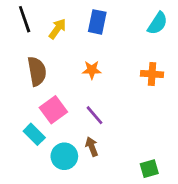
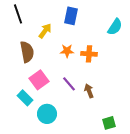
cyan semicircle: (158, 23) -> (115, 27), moved
yellow arrow: (57, 29) -> (45, 31), moved
orange cross: (152, 74) -> (89, 54), moved
brown arrow: (92, 147) -> (89, 91), moved

